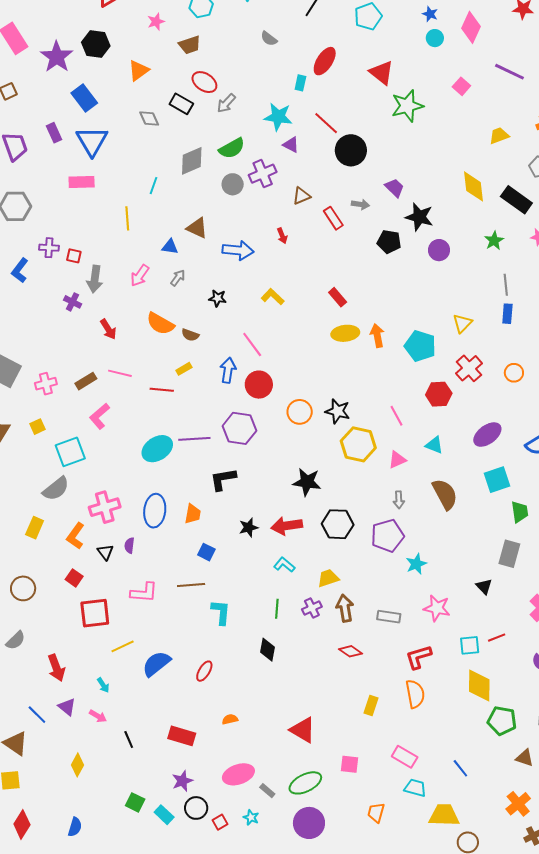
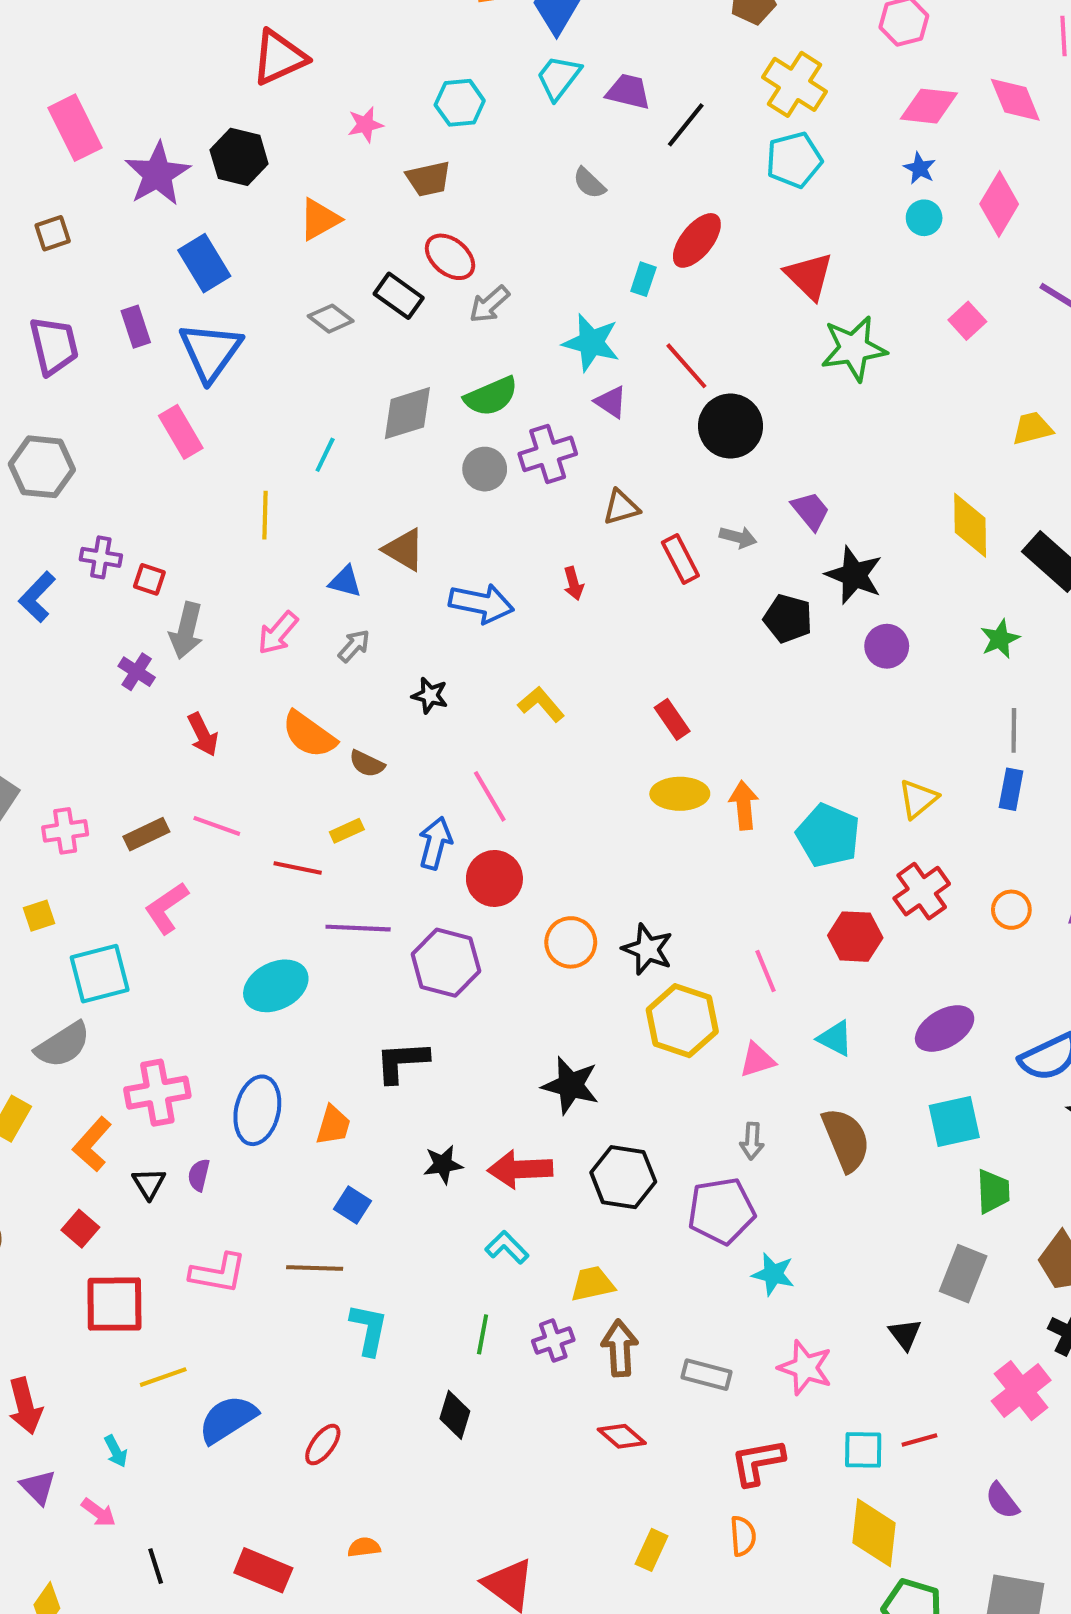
gray diamond: (149, 119) -> (331, 319), turned -35
pink rectangle: (82, 182) -> (181, 432), turned 55
purple line: (194, 439) -> (358, 928), moved
cyan star: (416, 564) -> (773, 1274), turned 30
orange semicircle: (415, 694) -> (743, 1536), size x0.7

